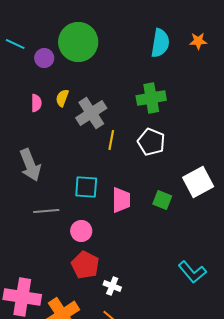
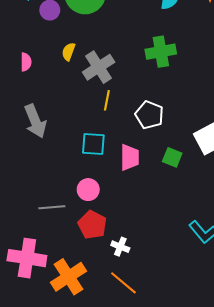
pink semicircle: (36, 103) -> (26, 62), moved
yellow line: (111, 140) -> (107, 100), moved
white pentagon: (151, 142) -> (149, 115), moved
gray line: (46, 211) -> (52, 207), moved

